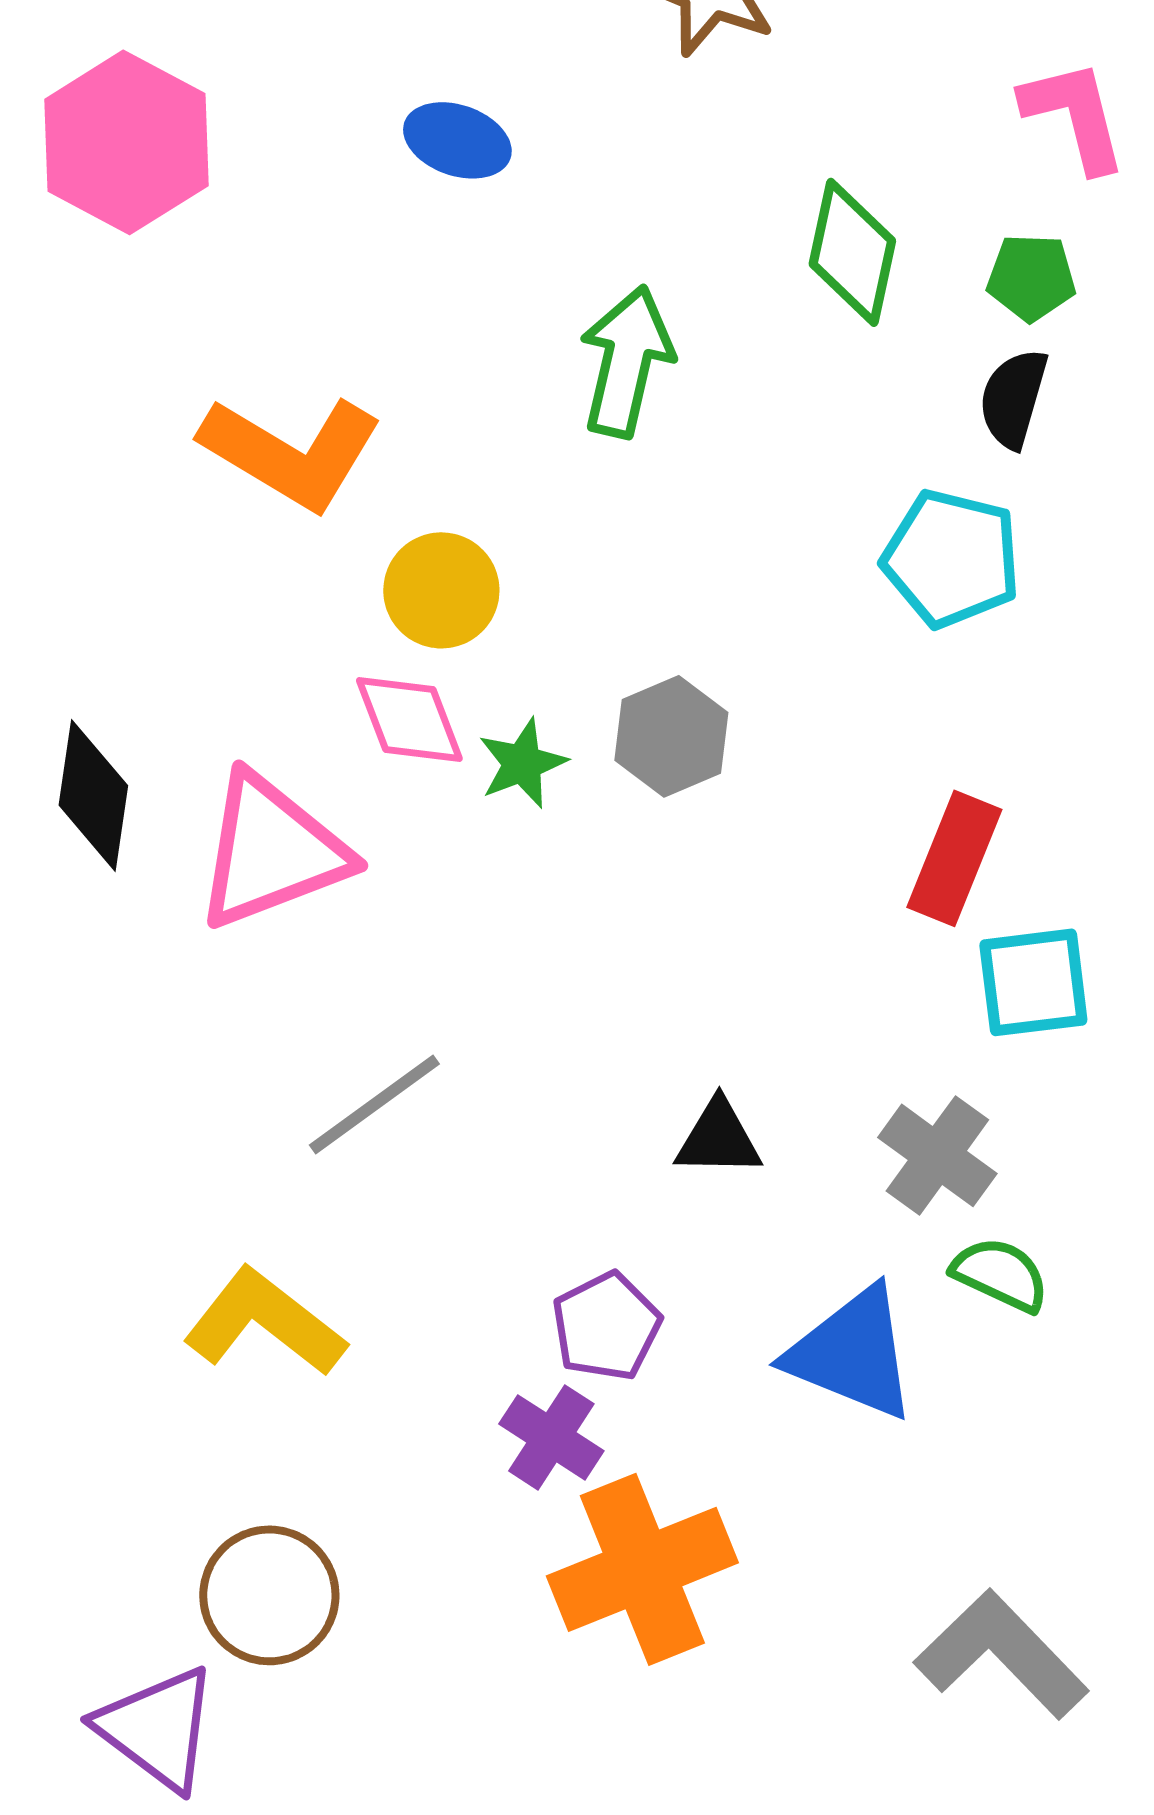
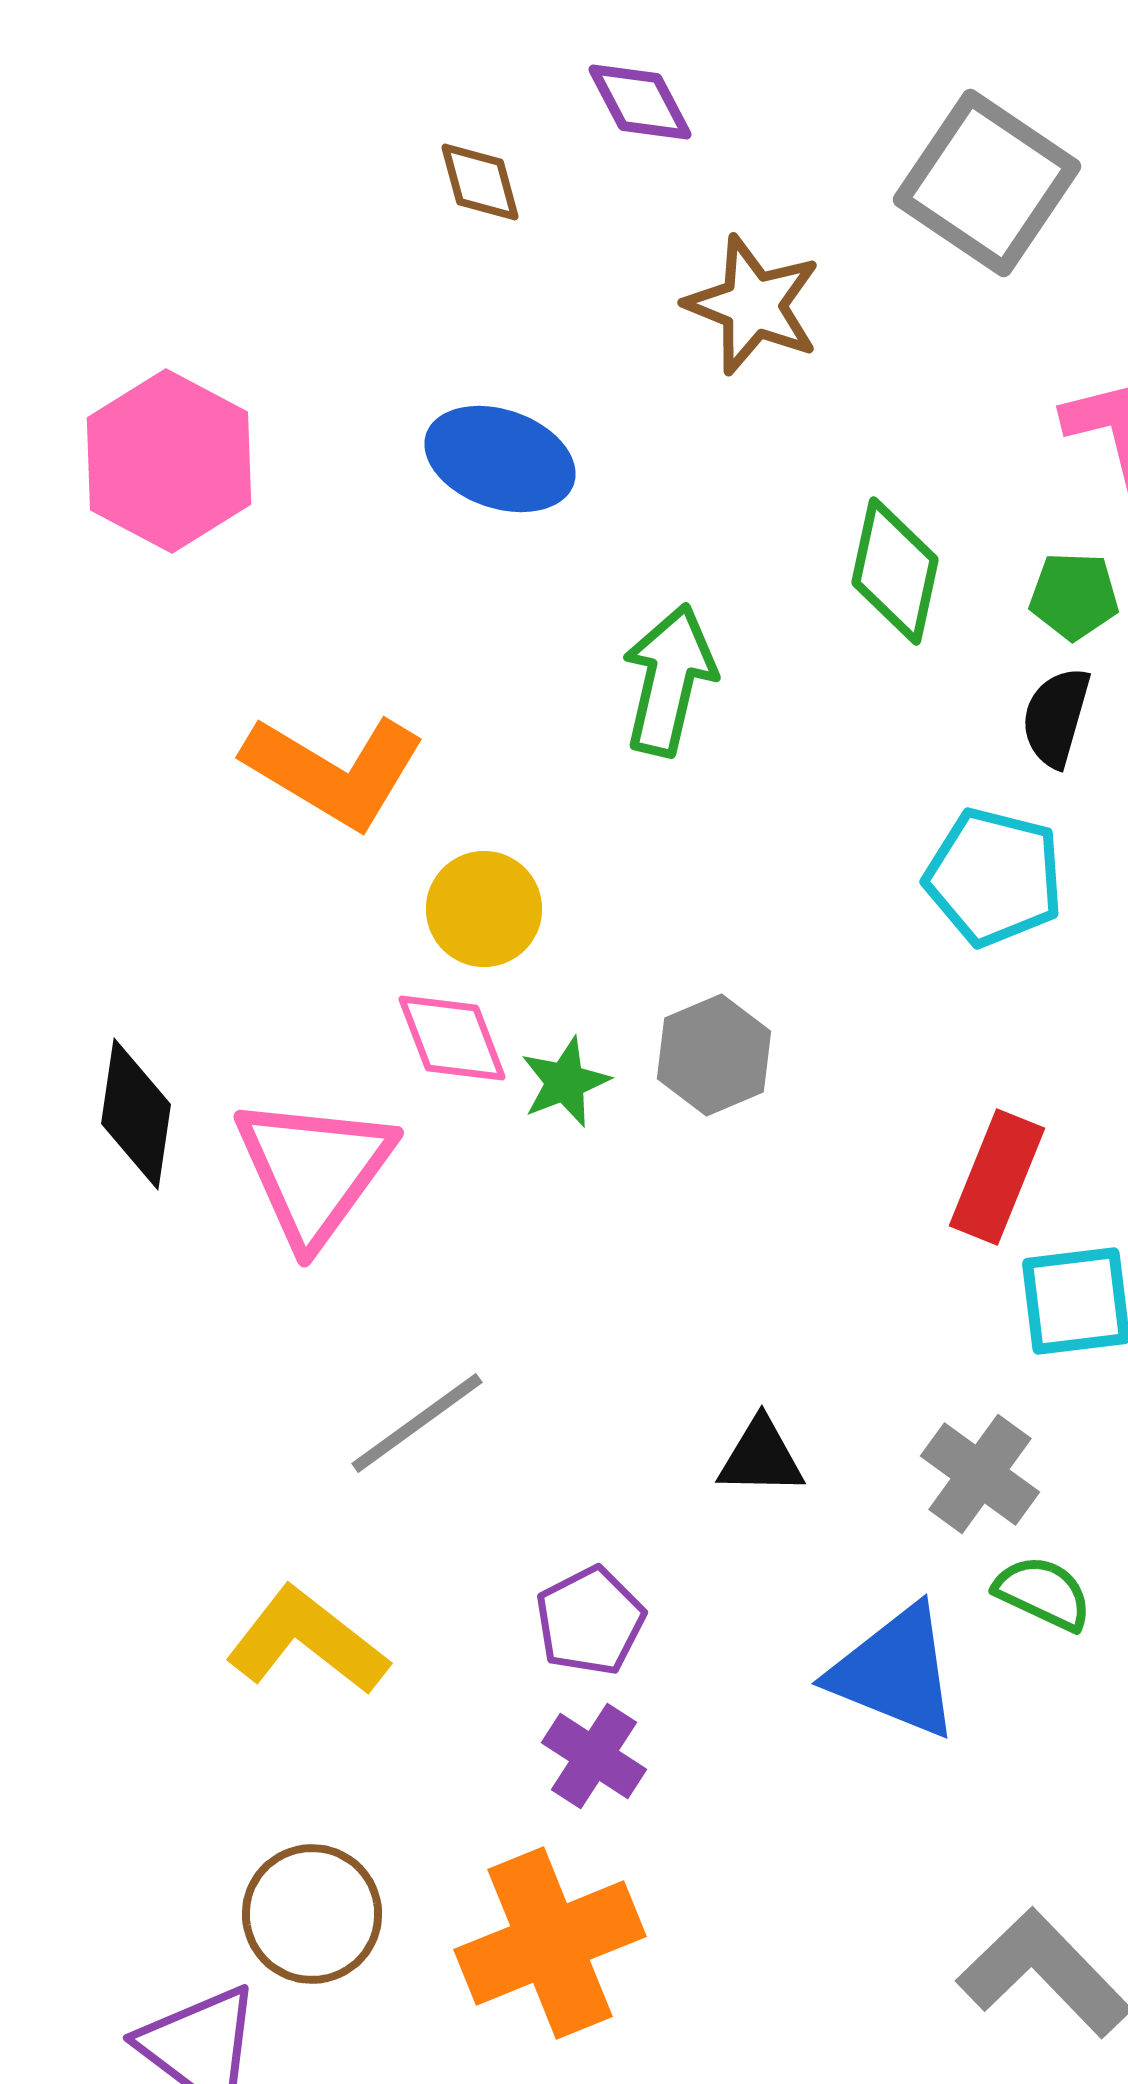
blue ellipse: (457, 140) -> (500, 459), size x1.4
pink triangle: (271, 851) -> (314, 1170), turned -33
purple pentagon: (606, 1326) -> (590, 1621), moved
orange cross: (642, 1569) -> (550, 1943), moved

